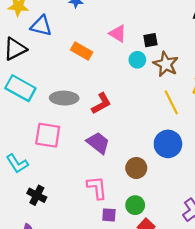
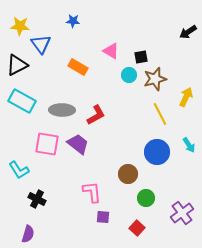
blue triangle: (41, 26) -> (41, 44), turned 40
brown star: (166, 64) -> (155, 79), turned 30
purple trapezoid: (98, 143) -> (78, 144), moved
green circle: (135, 205) -> (146, 198), moved

